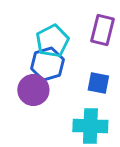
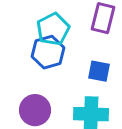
purple circle: (33, 90) -> (35, 110), moved

